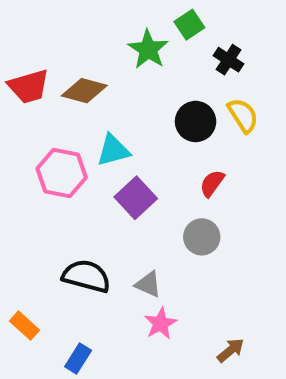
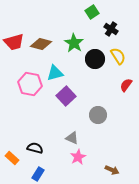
green star: (148, 49) -> (74, 43), moved
red semicircle: (212, 183) -> (126, 85), moved
black semicircle: (86, 276) -> (35, 148), moved, size x0.7
brown arrow: (231, 350) -> (112, 170), turned 64

